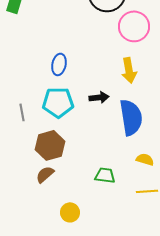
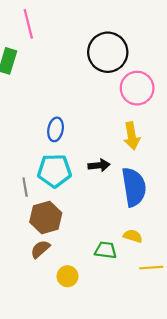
gray line: (22, 112) -> (25, 187), moved
yellow semicircle: (145, 159) -> (133, 236), moved
yellow circle: (70, 212) -> (67, 276), moved

